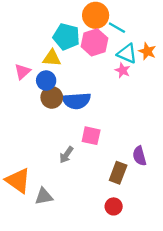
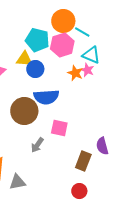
orange star: (147, 51) -> (75, 73), moved
blue circle: (46, 81) -> (35, 69), moved
brown circle: (52, 97) -> (24, 111), moved, size x1.4

